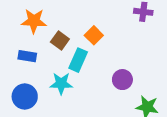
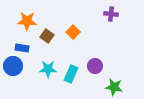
cyan rectangle: (78, 60) -> (71, 74), moved
blue circle: (25, 96) -> (13, 66), moved

